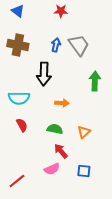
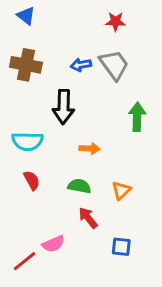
red star: (61, 11) -> (115, 22), moved
blue arrow: (56, 45) -> (81, 65), turned -112
pink semicircle: (52, 169) -> (53, 244), moved

